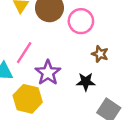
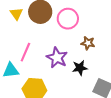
purple star: (48, 73) -> (57, 58), moved

